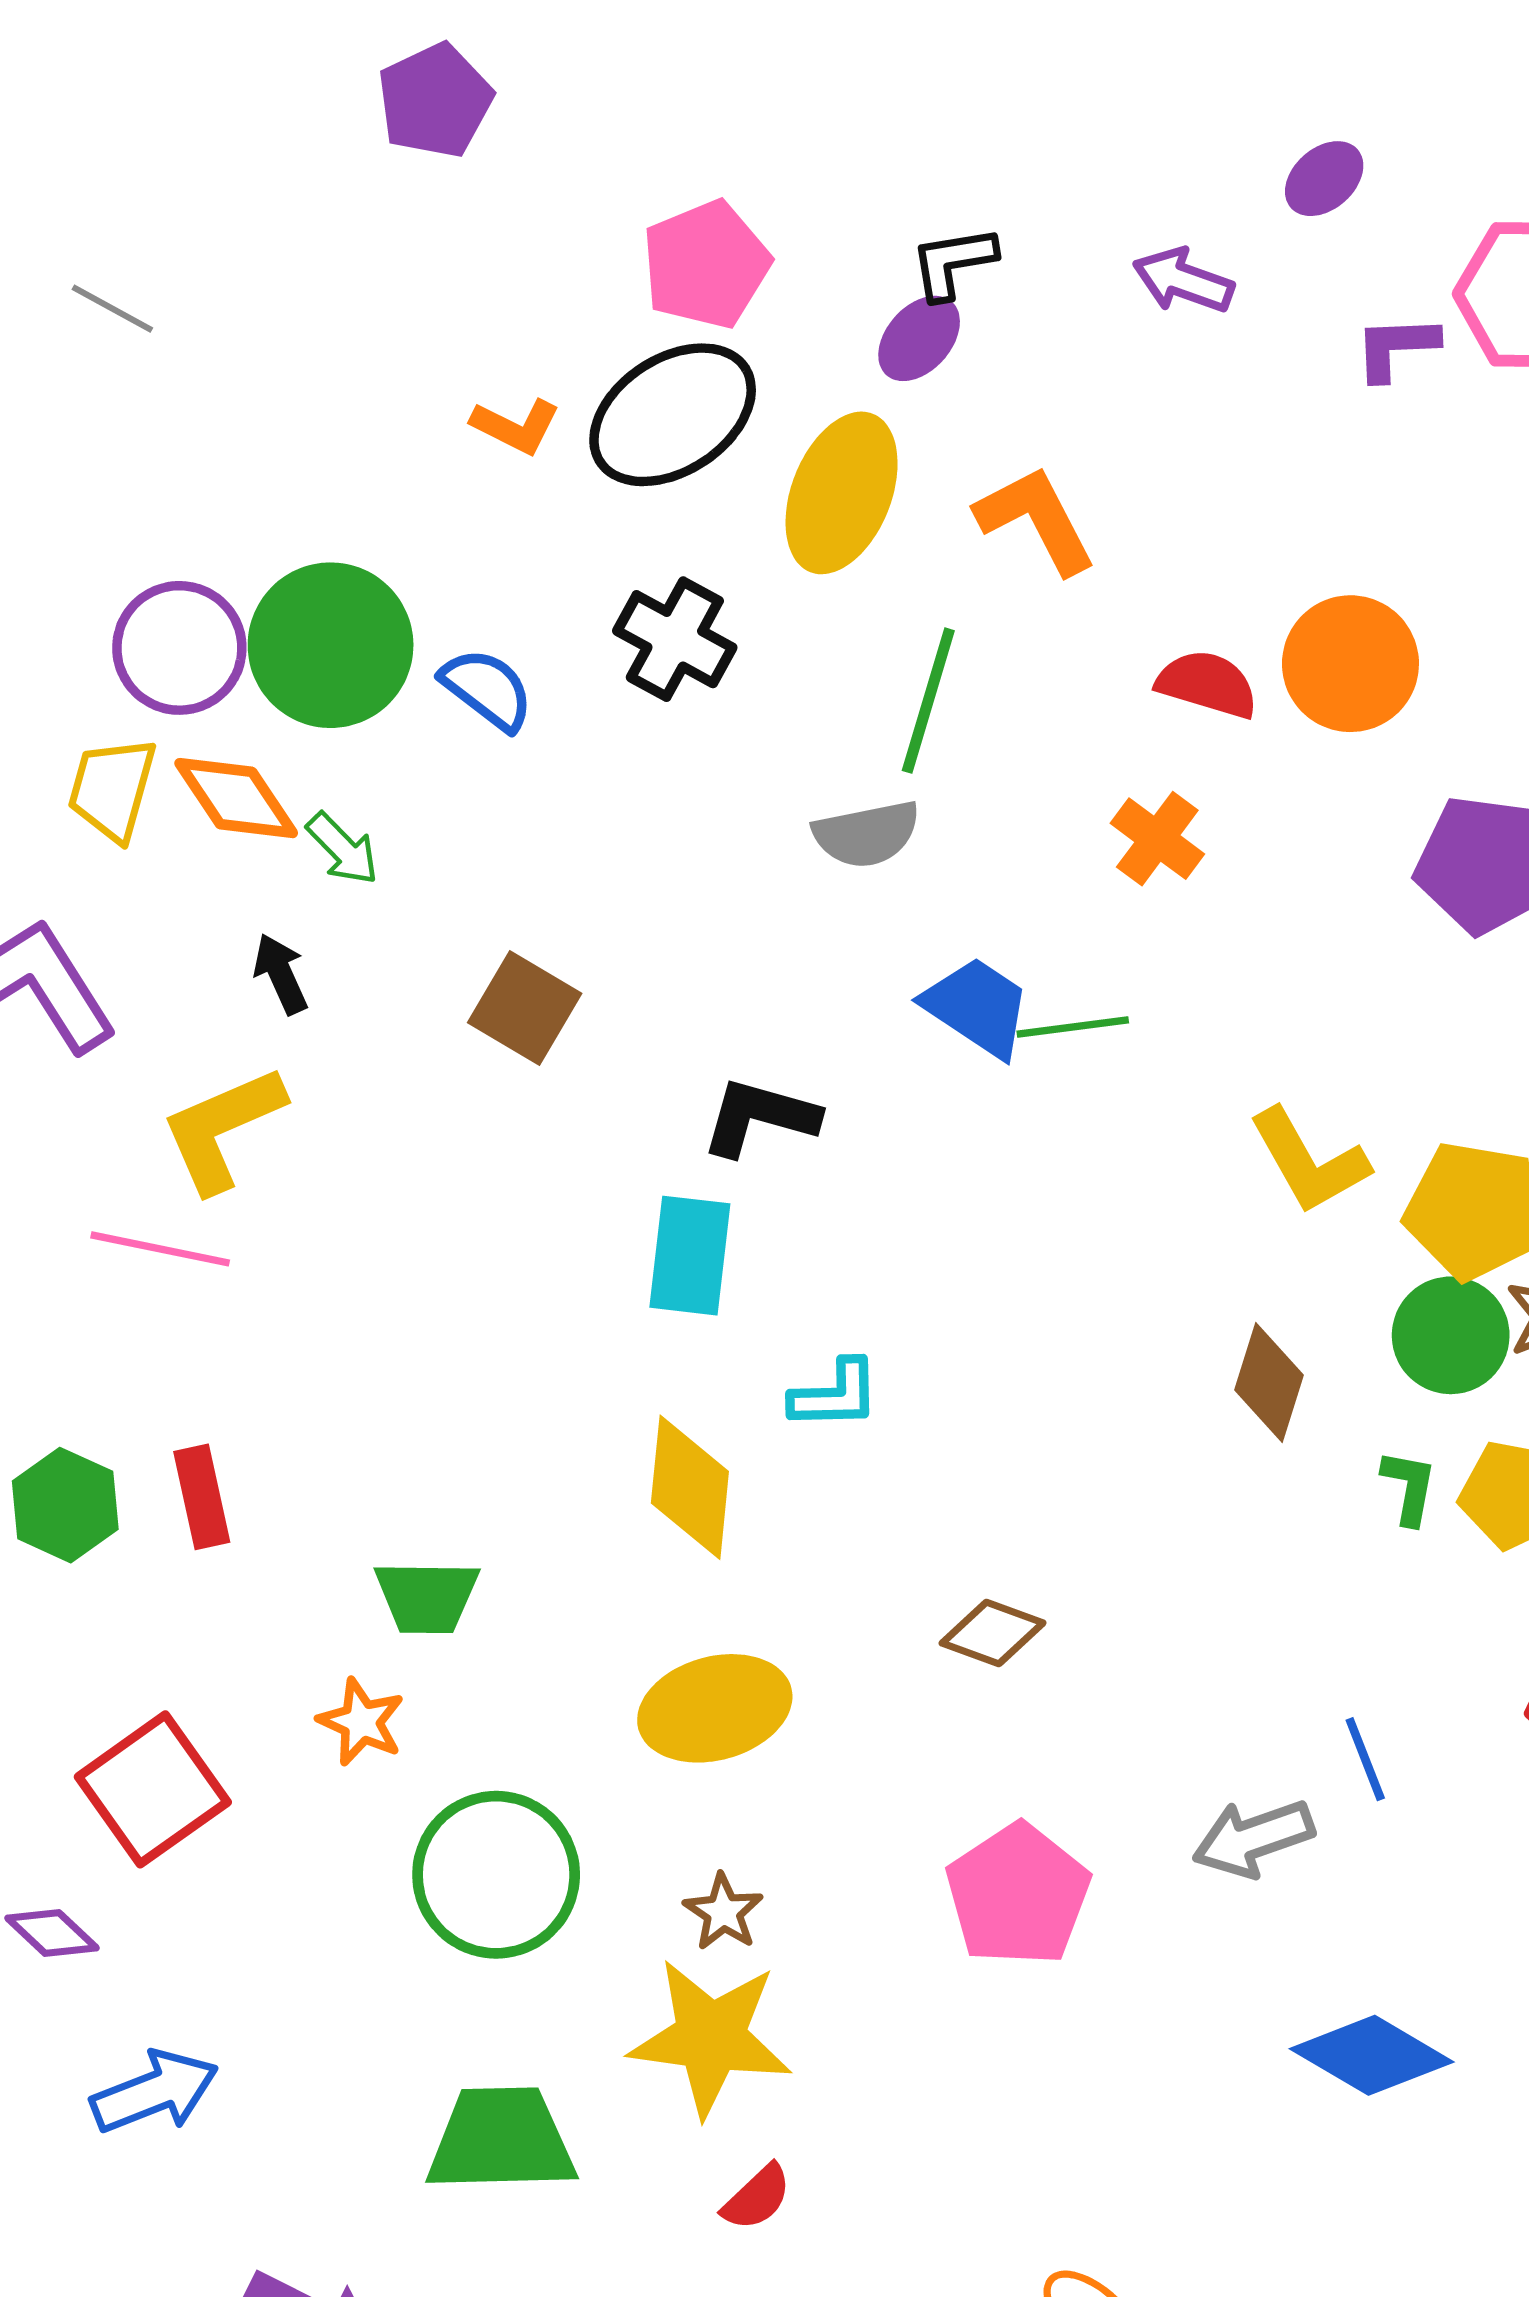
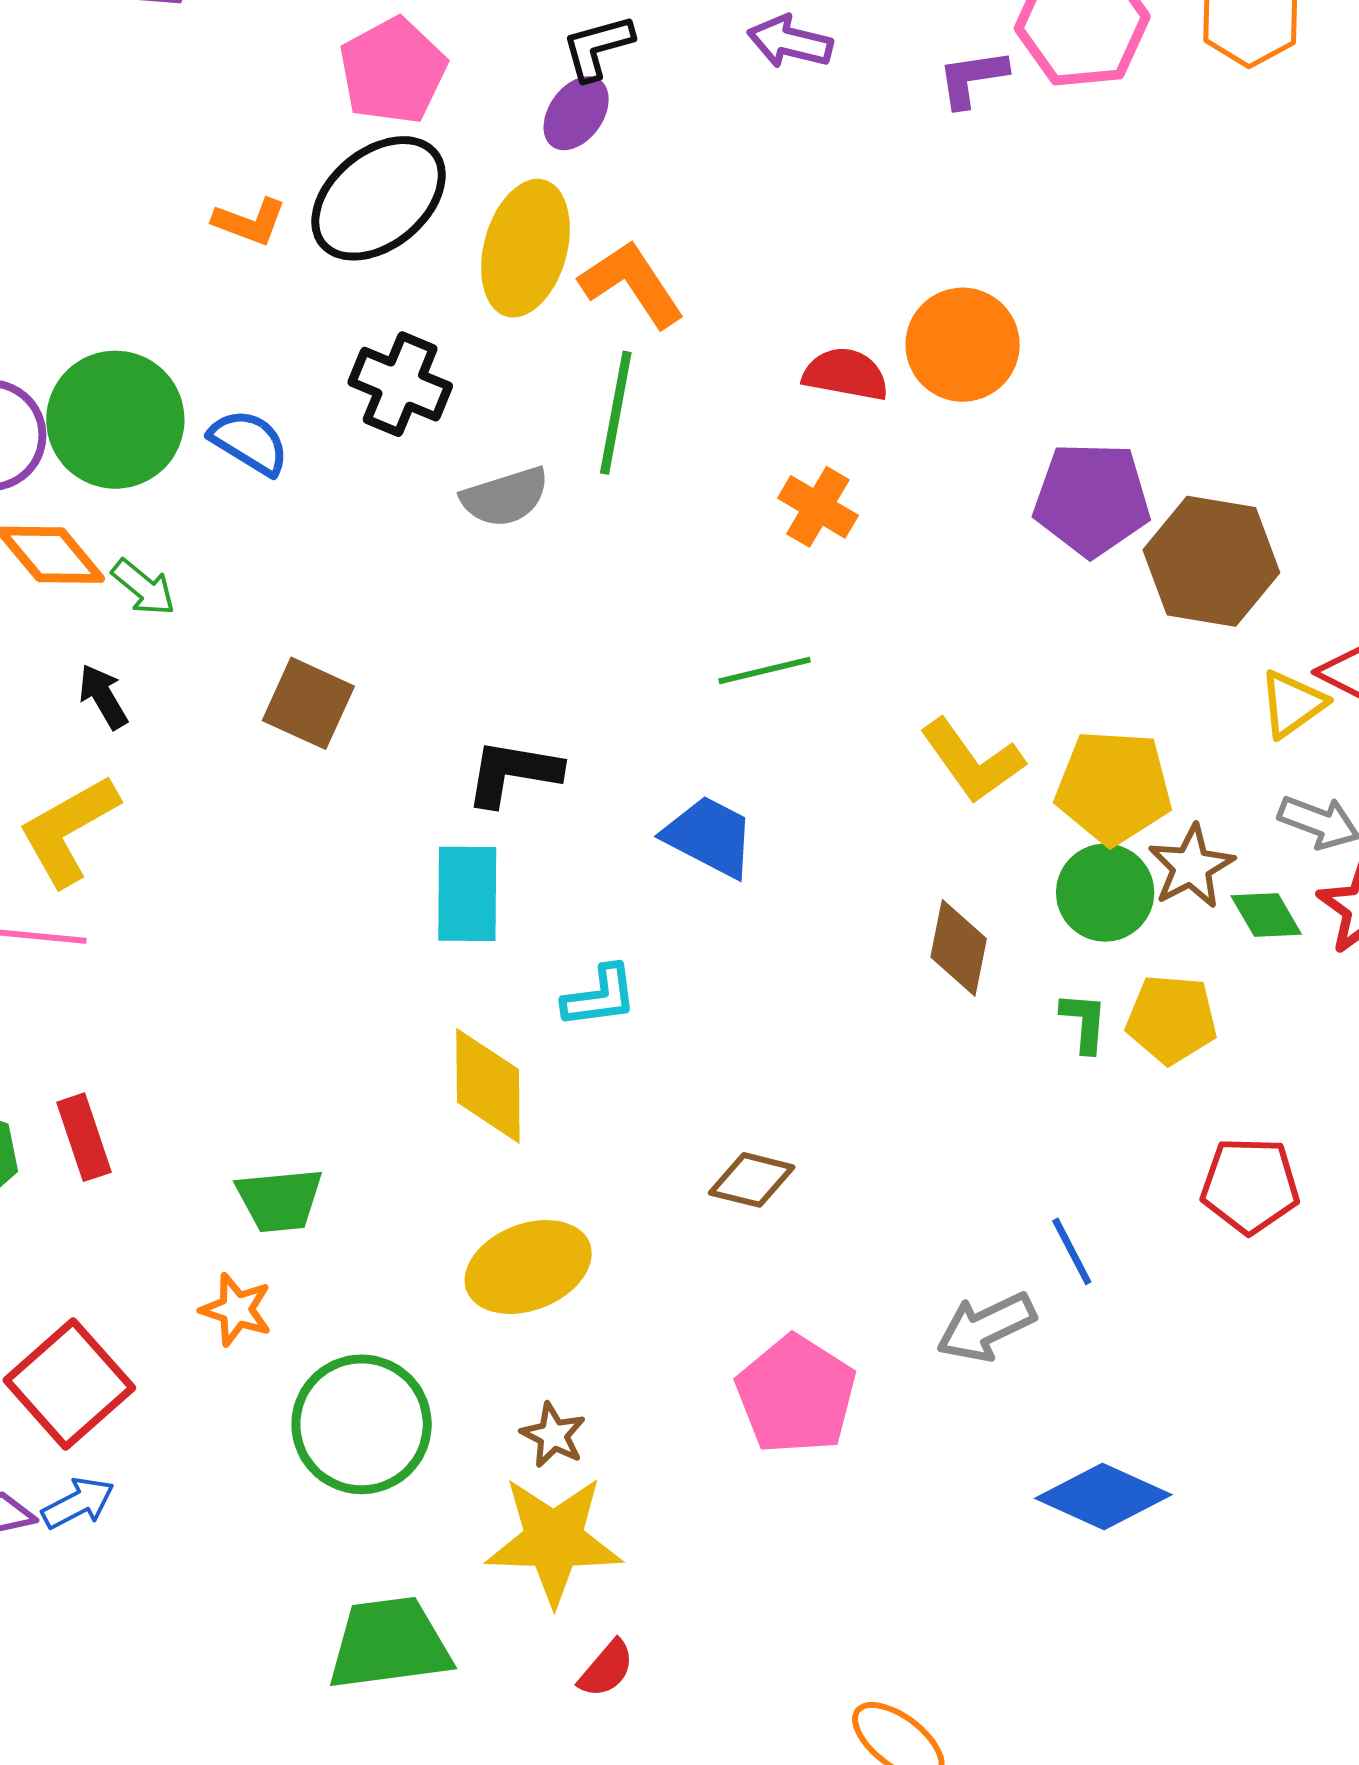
orange L-shape: (1036, 520) -> (632, 284), moved
gray semicircle: (867, 834) -> (505, 497), moved
blue trapezoid: (977, 1007) -> (709, 836), moved
blue arrow: (155, 2092) -> (78, 1503), moved, size x0.7

